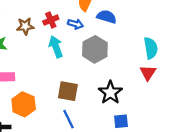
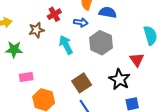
red cross: (51, 20) -> (54, 14), moved
red triangle: (148, 73) -> (137, 60), moved
brown square: (68, 91) -> (82, 83), turned -36

